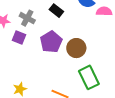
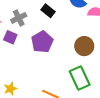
gray cross: (27, 18) -> (19, 18), turned 35
brown circle: (76, 48) -> (84, 46), moved

